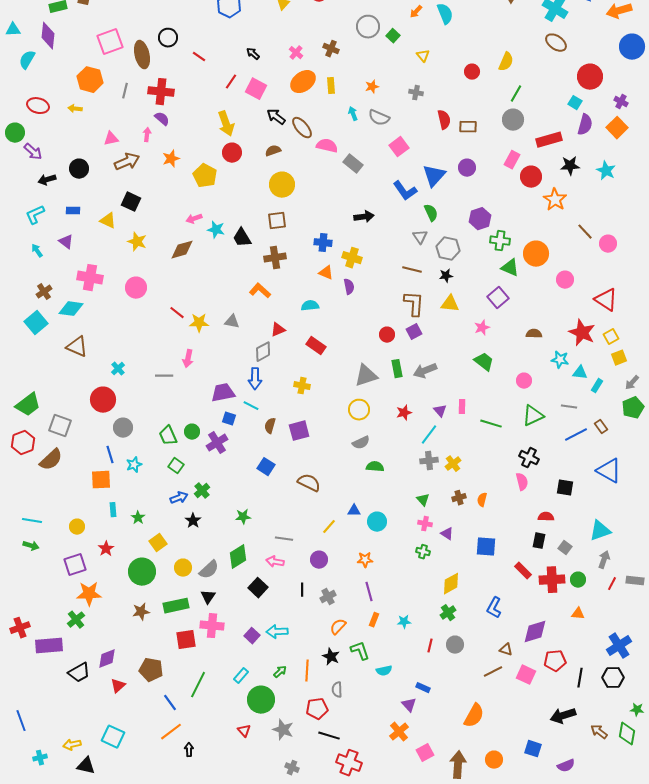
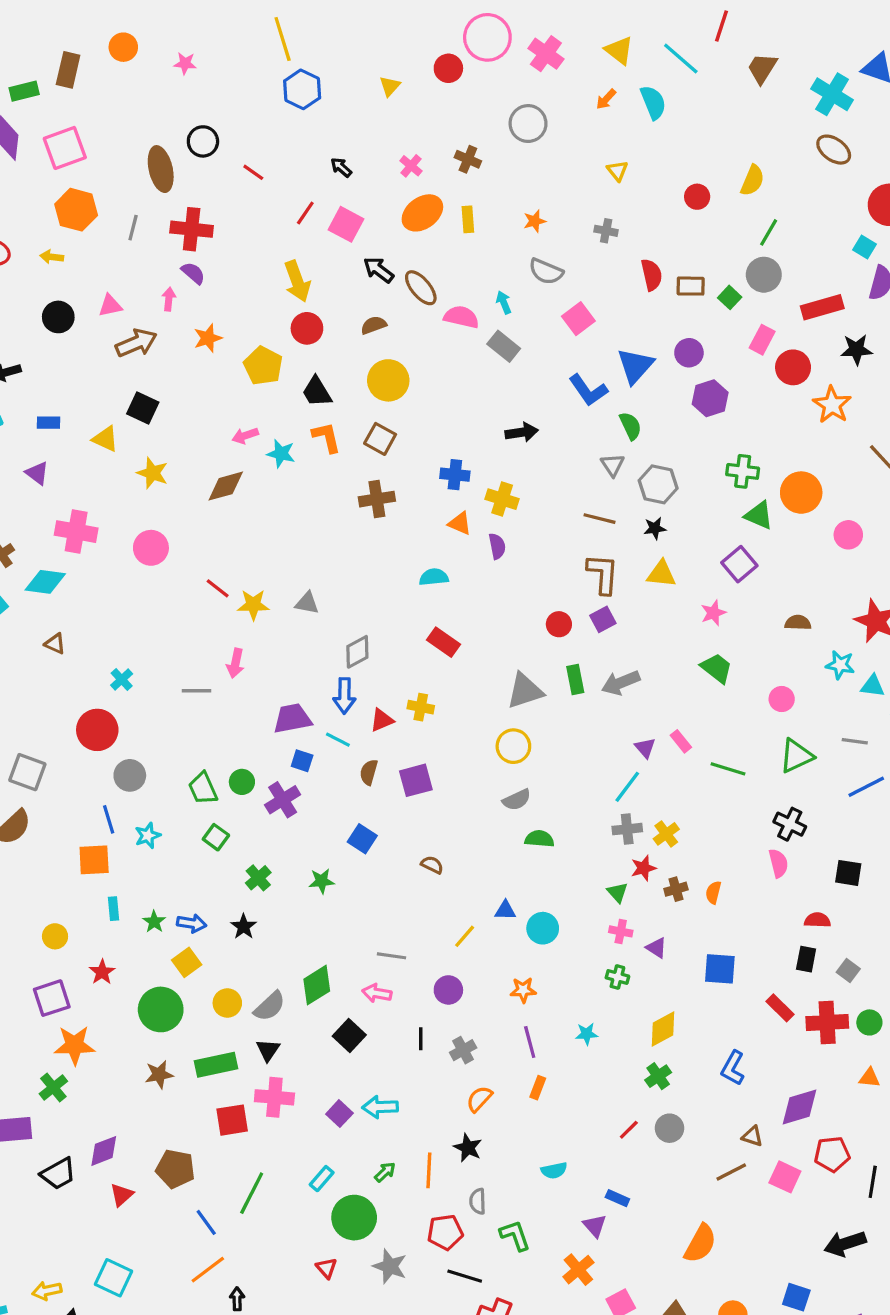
green square: (393, 36) -> (730, 297), moved
pink square: (110, 42) -> (65, 148), moved
cyan arrow: (353, 114) -> (504, 302), moved
black circle: (79, 169) -> (58, 317), moved
purple hexagon: (480, 219) -> (710, 398), moved
brown square: (277, 221) -> (380, 439), turned 36
black trapezoid: (242, 238) -> (317, 392), moved
orange L-shape: (260, 291) -> (326, 437), moved, turned 35
red triangle: (278, 330) -> (382, 720), moved
brown triangle: (77, 347) -> (55, 644), size x0.6
pink rectangle: (462, 407) -> (681, 741), turned -40
red star: (404, 413) -> (643, 868), moved
brown semicircle: (309, 483) -> (432, 865), size x0.6
blue arrow: (179, 498) -> (192, 923), moved, turned 30
green star: (243, 517) -> (322, 881), moved
cyan star: (404, 622) -> (587, 1034), moved
red line: (430, 646) -> (629, 1130), turned 32
green L-shape: (360, 651) -> (515, 1235), moved

